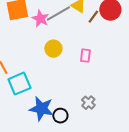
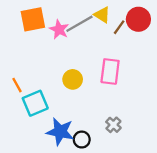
yellow circle: (53, 49) -> (73, 79), moved
pink rectangle: (85, 56) -> (110, 71), size x1.6

